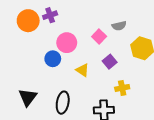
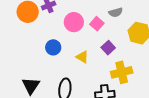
pink circle: (67, 43) -> (74, 22), moved
yellow cross: (122, 88) -> (122, 72), size x1.5

